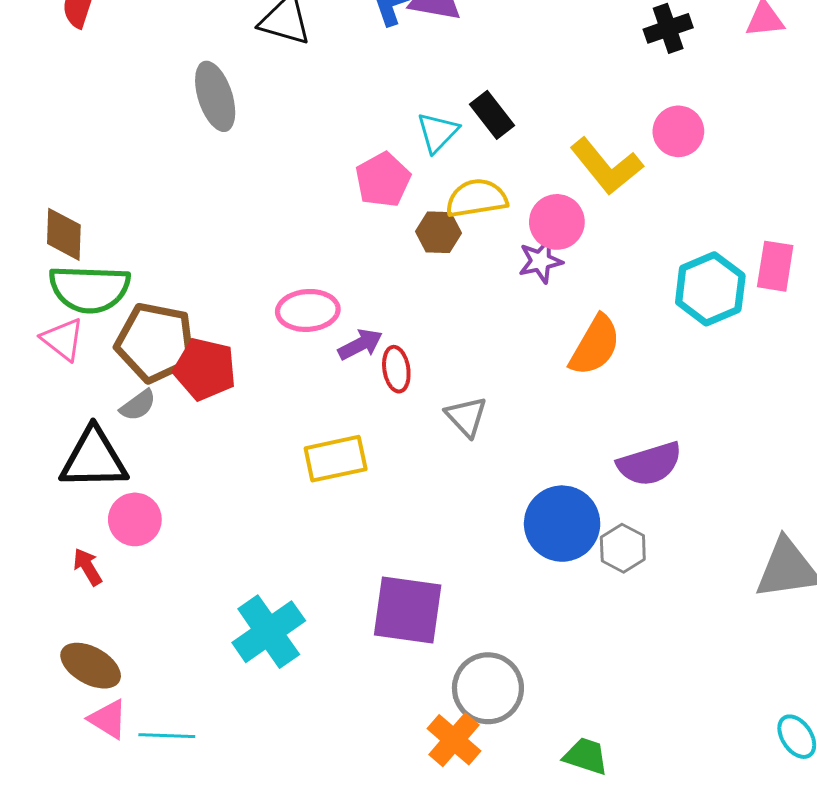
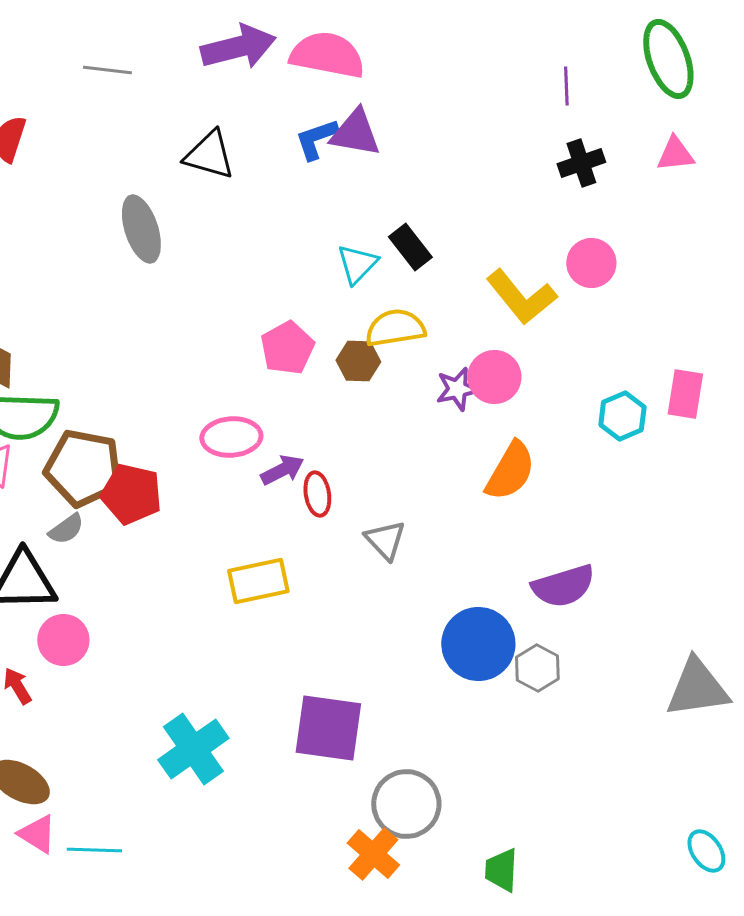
pink pentagon: (383, 180) -> (287, 348), moved
pink circle: (557, 222) -> (494, 377), moved
cyan hexagon: (710, 289) -> (622, 416), size x0.7
green trapezoid: (586, 756) -> (501, 870), turned -105

